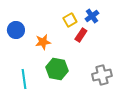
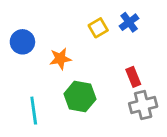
red rectangle: (81, 35) -> (133, 77), moved, turned -56

